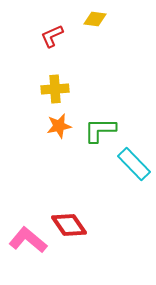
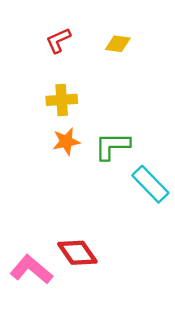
yellow diamond: (95, 19) -> (118, 44), moved

